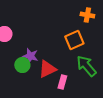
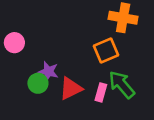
orange cross: (87, 15) -> (123, 18), size x1.5
pink rectangle: (62, 82) -> (101, 92), moved

